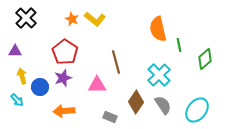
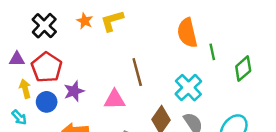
black cross: (26, 18) -> (44, 26), moved
yellow L-shape: (95, 19) -> (112, 21), turned 125
red pentagon: (65, 52) -> (47, 67), moved

